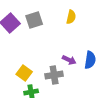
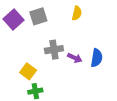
gray cross: (54, 75) -> (54, 50), moved

